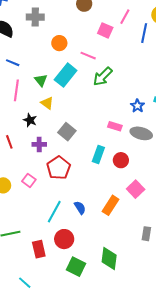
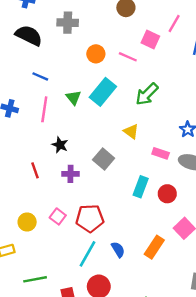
pink line: (88, 56) -> (128, 57), moved
yellow triangle: (47, 103) -> (131, 132), moved
red pentagon: (59, 168) -> (90, 218), moved, turned 30

